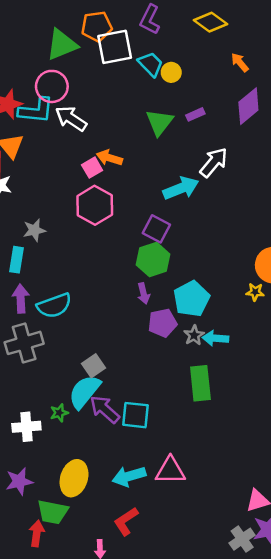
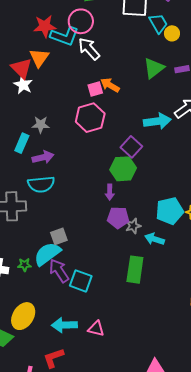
purple arrow: (21, 299) -> (43, 157), moved, turned 65
cyan pentagon: (191, 299) -> (170, 211), moved
gray star: (194, 335) -> (133, 226), moved
pink triangle: (170, 471) -> (96, 329), size x0.7

